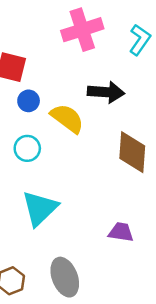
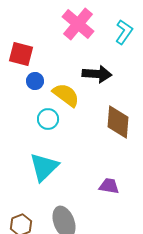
pink cross: (82, 30) -> (78, 24), turned -32
cyan circle: (27, 148) -> (48, 119), moved

